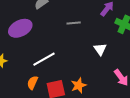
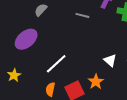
gray line: (74, 23) -> (82, 15), moved, turned 32
white triangle: (100, 49) -> (110, 60), moved

